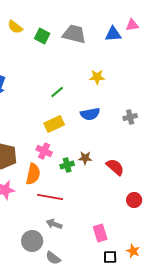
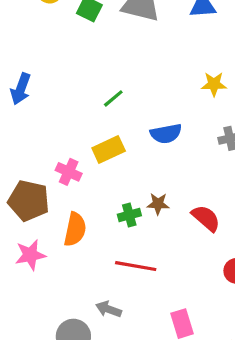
yellow star: (97, 77) -> (214, 84), moved
pink cross: (44, 151) -> (69, 172), moved
red line: (50, 197) -> (136, 266), moved

